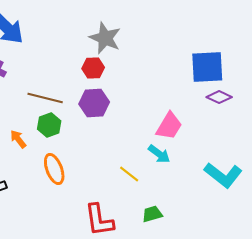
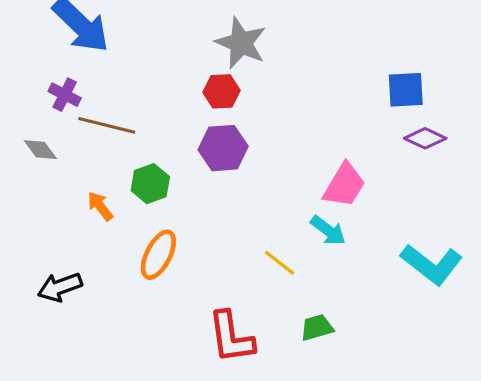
blue square: (207, 67) -> (406, 90), size x0.7
brown line: (45, 98) -> (107, 125), moved
orange ellipse: (54, 169) -> (158, 255), turned 48

